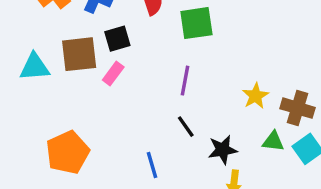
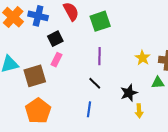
brown square: (79, 54) -> (35, 76), moved
black line: (186, 127) -> (95, 83), moved
blue line: (152, 165) -> (89, 109), turned 35

